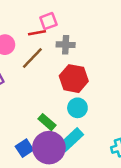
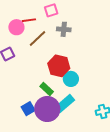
red line: (37, 33) -> (29, 20), moved
red hexagon: (74, 79) -> (59, 66), moved

